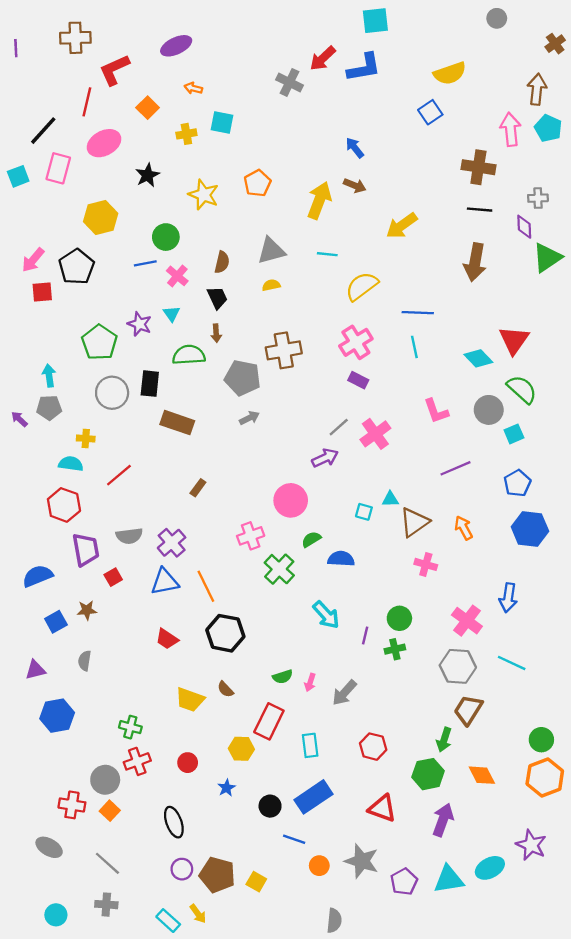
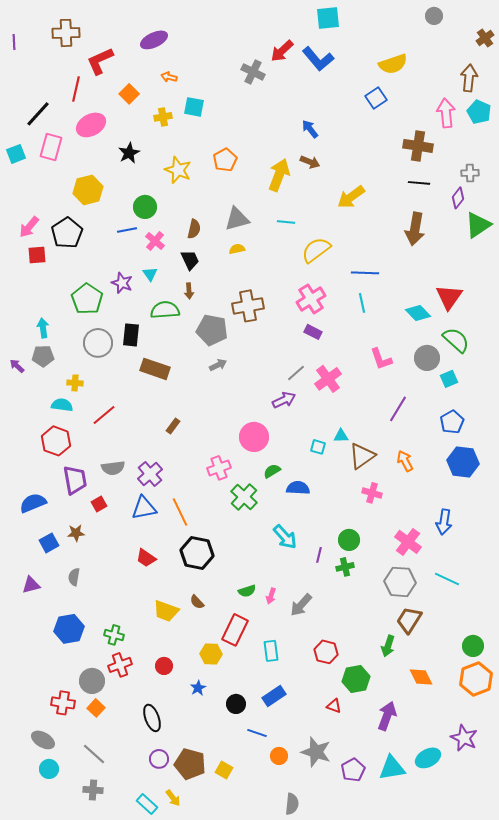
blue L-shape: (364, 68) -> (318, 59), turned 60
purple diamond: (524, 227) -> (458, 198), turned 40
purple line: (456, 468) -> (398, 409), turned -36
blue hexagon: (57, 716) -> (69, 629), moved
green hexagon: (428, 774) -> (356, 679), moved
blue rectangle: (314, 797) -> (274, 696), size x0.7
red triangle: (382, 808) -> (334, 706), size x0.6
cyan circle: (56, 915) -> (49, 769), moved

